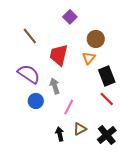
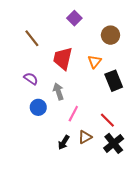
brown circle: (96, 39) -> (110, 35), moved
purple semicircle: (29, 74) -> (31, 79), size x0.6
red line: (107, 99) -> (107, 120), moved
black arrow: (60, 134) -> (64, 142), turned -136

